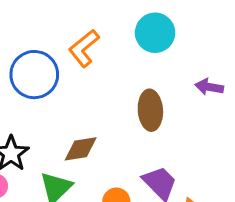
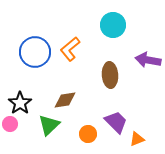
orange L-shape: (84, 48) -> (70, 49), moved
purple arrow: (209, 87) -> (148, 60), size x1.4

